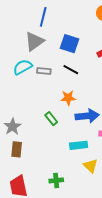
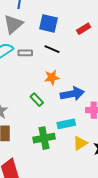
yellow triangle: (91, 166) -> (80, 143), turned 49
green cross: (56, 180) -> (44, 138), moved, size x1.5

